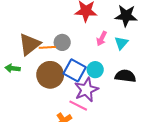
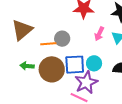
brown triangle: (30, 44) -> (22, 30), moved
green arrow: (12, 68) -> (27, 66), moved
blue square: (75, 70) -> (75, 65), turned -30

